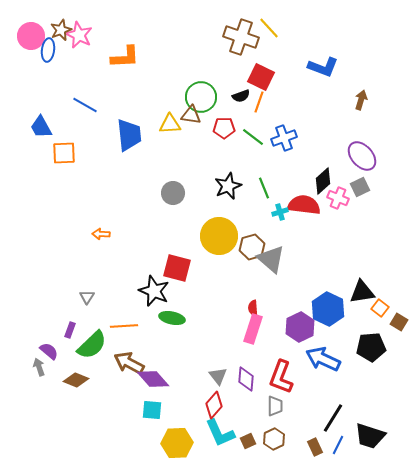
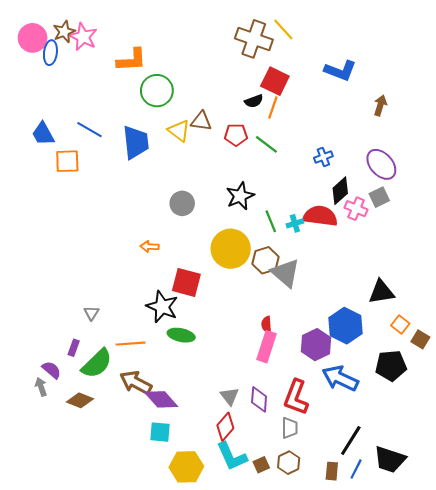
green circle: (201, 97) -> (157, 91), moved
blue line: (85, 105) -> (89, 130), moved
yellow triangle: (170, 124) -> (179, 131), turned 40
blue cross: (284, 138) -> (323, 157), moved, size x0.7
green line: (264, 188) -> (271, 221), moved
orange arrow: (101, 234) -> (149, 247), moved
black triangle: (362, 292) -> (381, 292), moved
brown rectangle: (315, 447) -> (332, 471), turned 30

